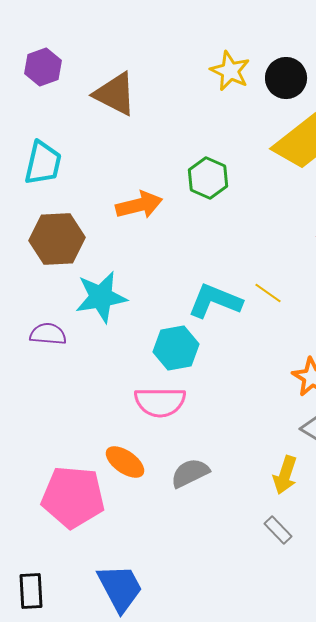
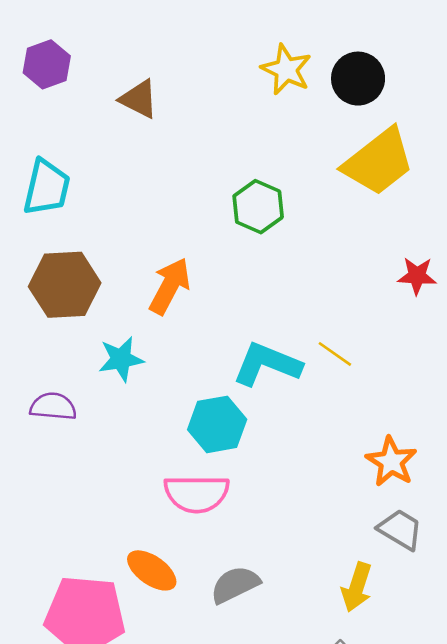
brown triangle: (115, 94) -> (139, 99), size x0.7
orange arrow: (139, 205) -> (170, 286), moved, turned -48
cyan star: (101, 297) -> (121, 359), size x0.7

